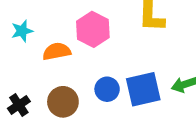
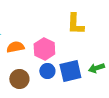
pink hexagon: (93, 29) -> (44, 49), moved

